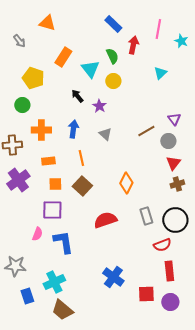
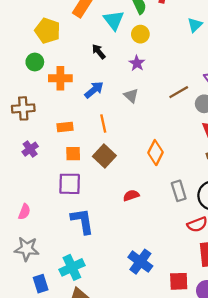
purple star: (99, 106) -> (137, 63), moved
blue arrow: (73, 129) -> (94, 90), turned 42
orange cross: (41, 130) -> (60, 78), moved
purple cross: (18, 180) -> (30, 149), size x0.6
red semicircle: (105, 220) -> (131, 195), size x0.6
pink semicircle: (37, 234) -> (24, 212), moved

